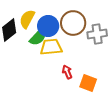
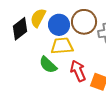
green semicircle: (38, 37) -> (48, 65), moved, turned 90
red arrow: (67, 72) -> (78, 71), size x1.5

